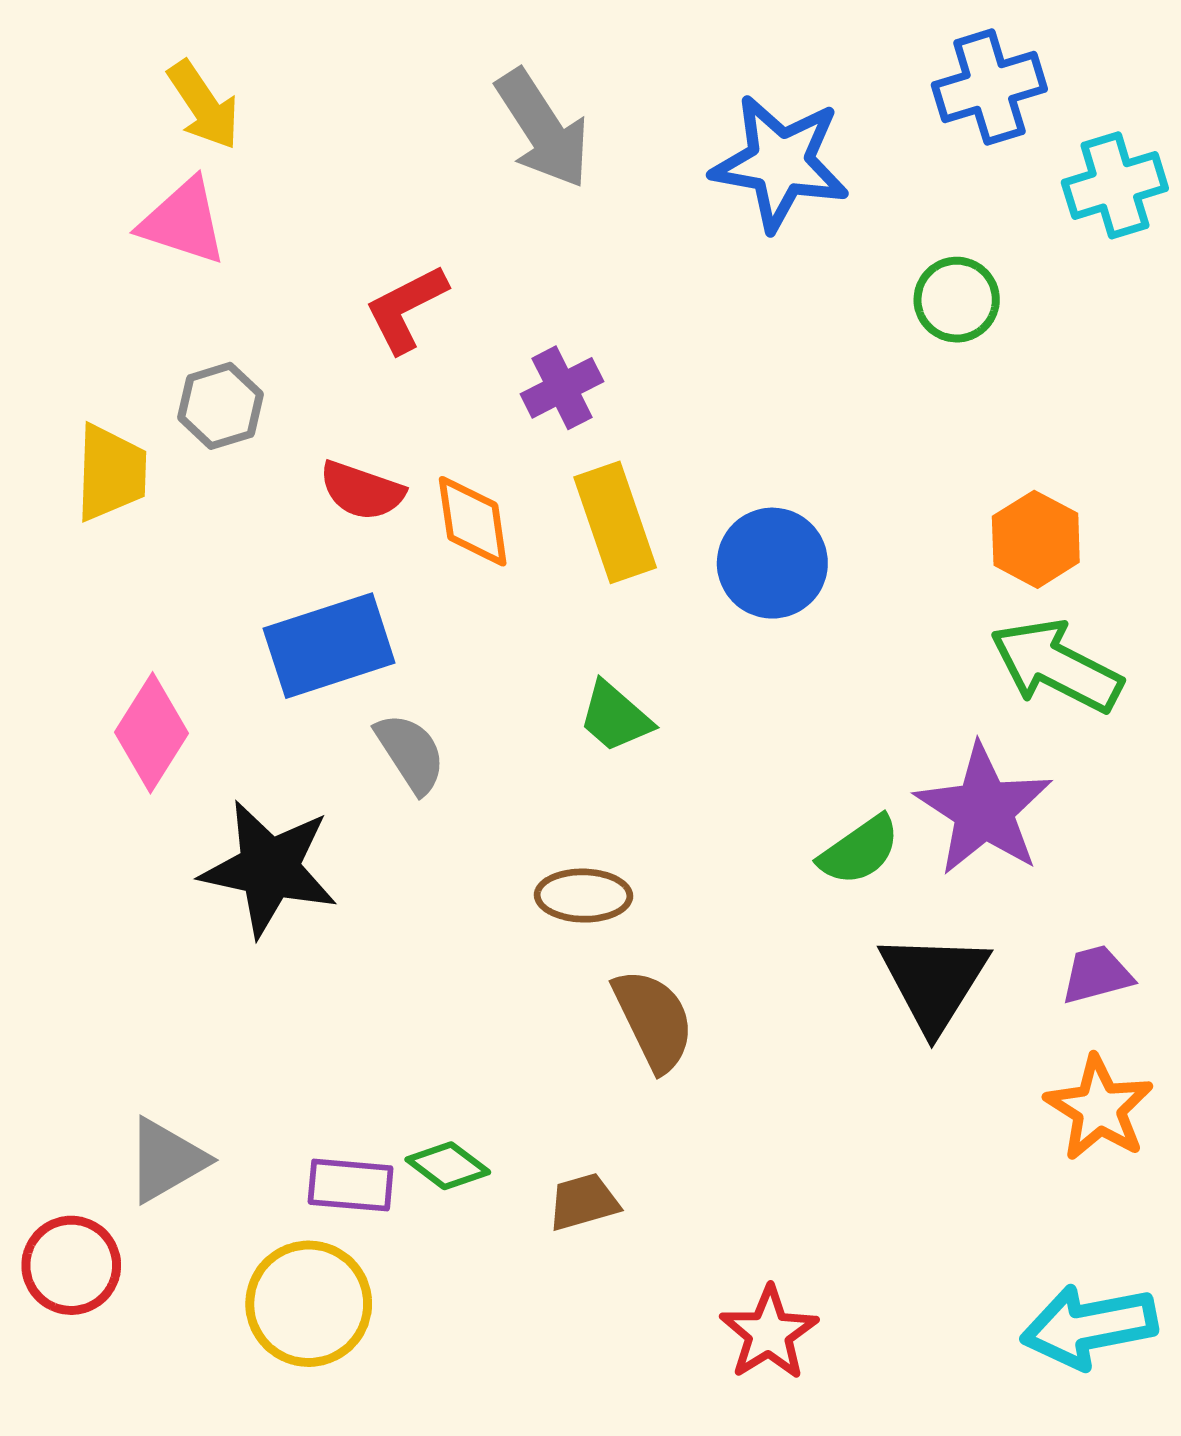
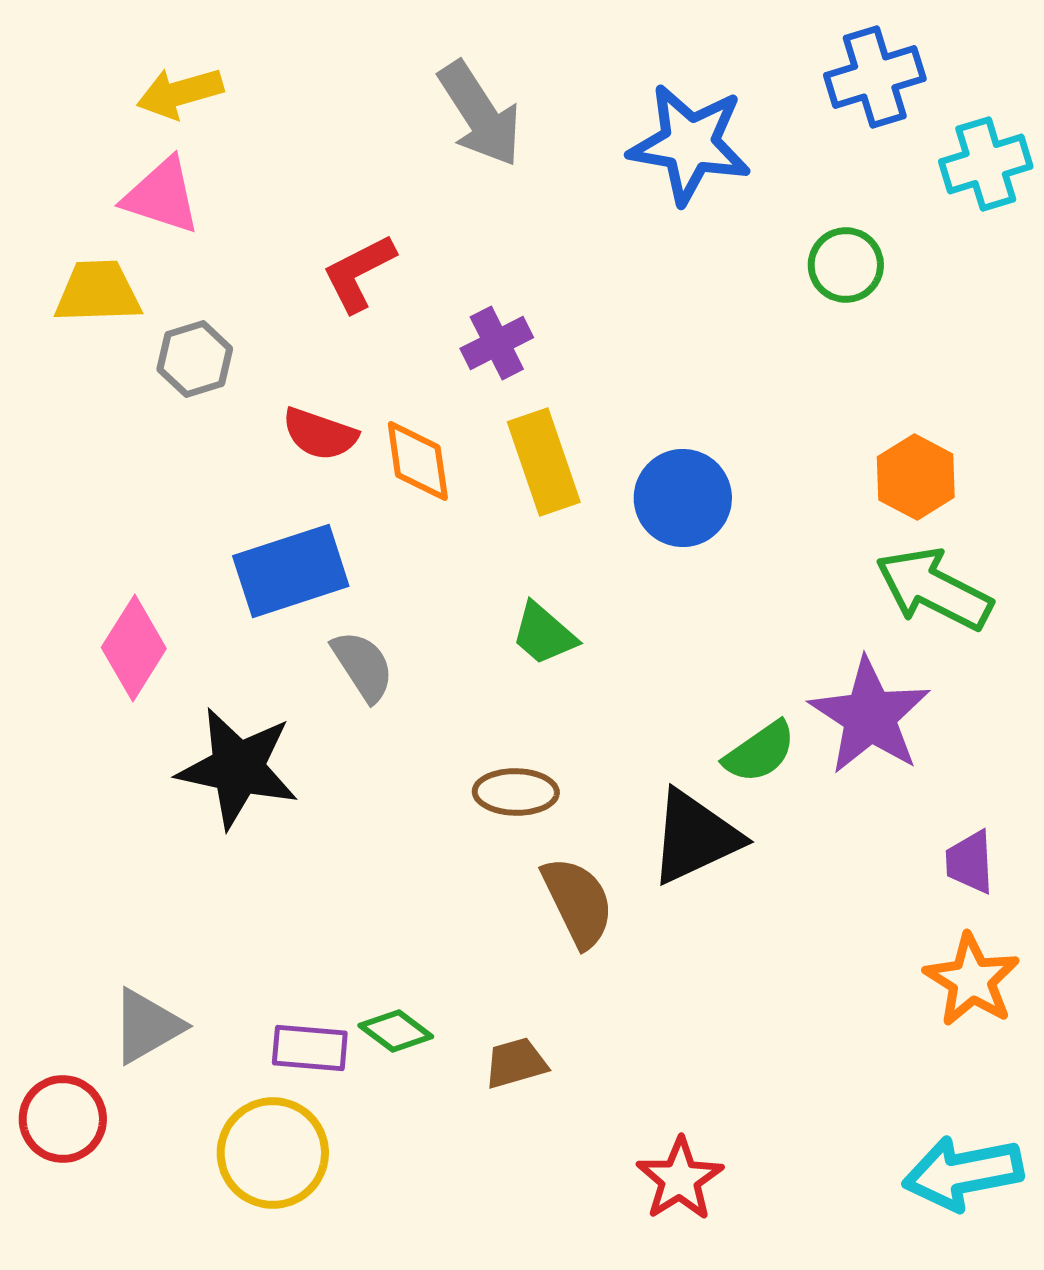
yellow arrow: (204, 105) -> (180, 93), turned 108
yellow trapezoid: (111, 473) -> (98, 292), moved, turned -94
purple trapezoid: (1097, 975) -> (970, 862), turned -78
black triangle: (934, 981) -> (695, 837), moved, turned 33

